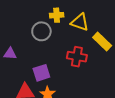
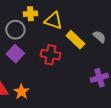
purple square: (41, 73) -> (15, 54), moved, turned -30

